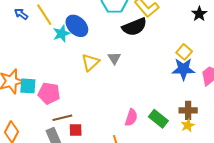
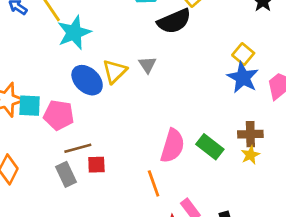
blue ellipse: (77, 26) -> (87, 80), moved
cyan star: (62, 34) -> (74, 33), size x1.4
blue star: (183, 69) -> (243, 78), turned 30
pink semicircle: (131, 117) -> (173, 146), size x1.4

